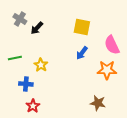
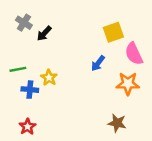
yellow square: (82, 27) -> (113, 32), moved, turned -30
blue cross: (26, 84) -> (30, 90), moved
red star: (33, 106) -> (27, 127), moved

